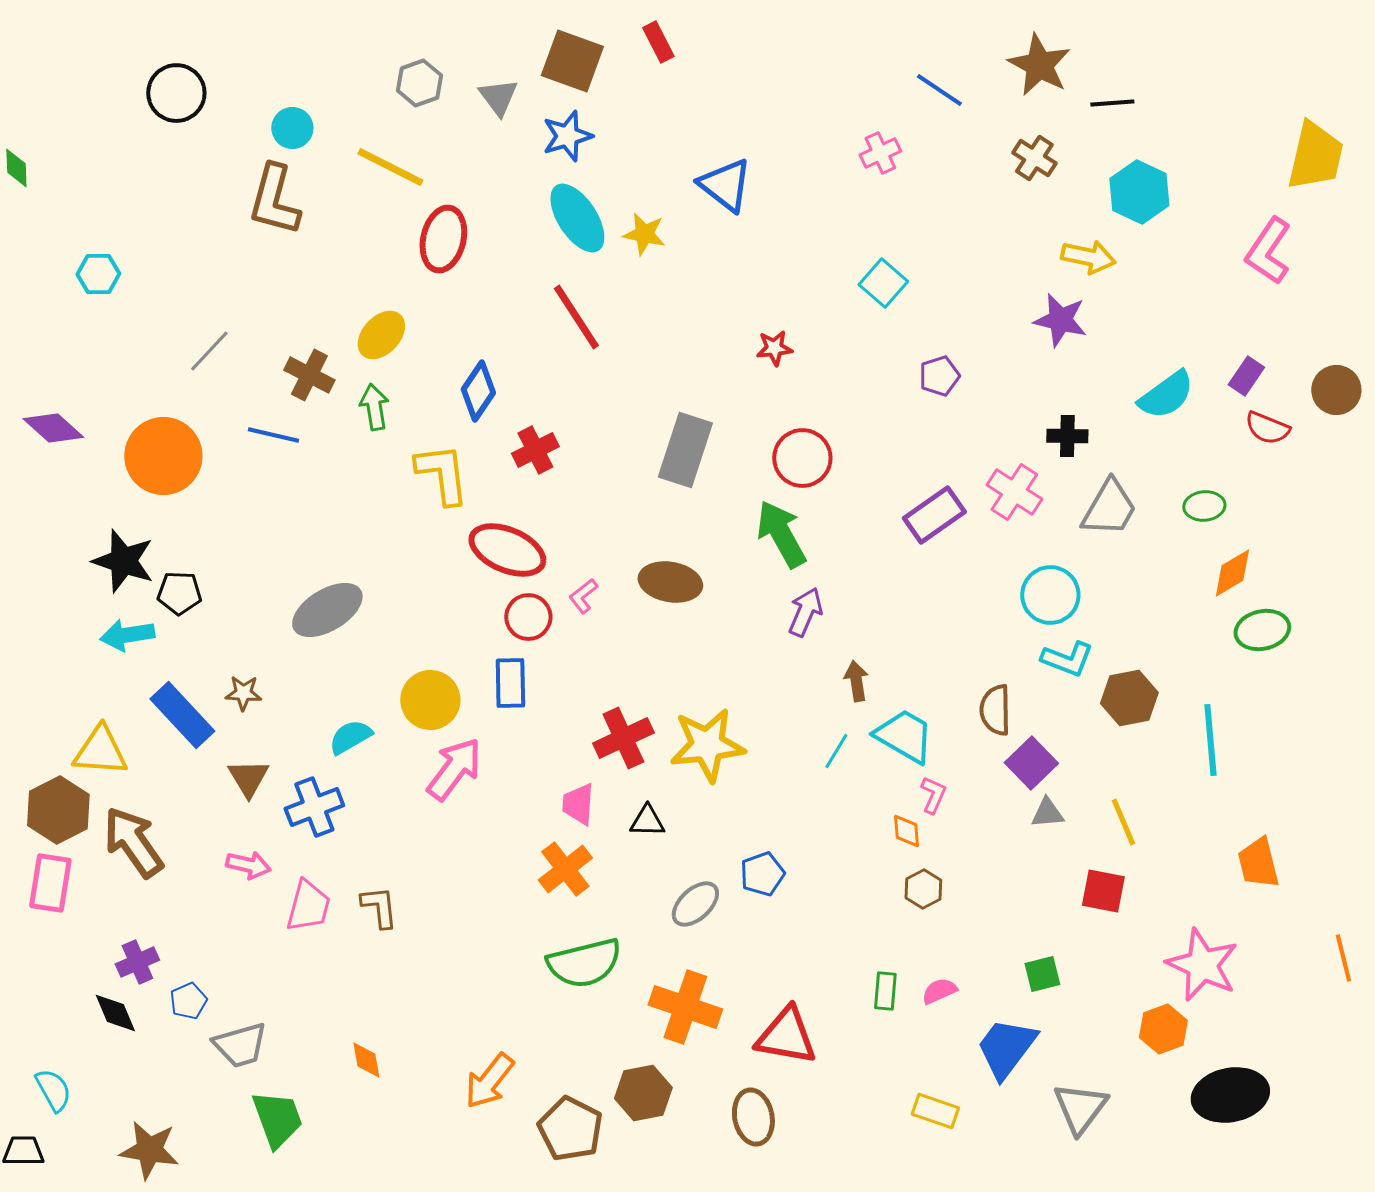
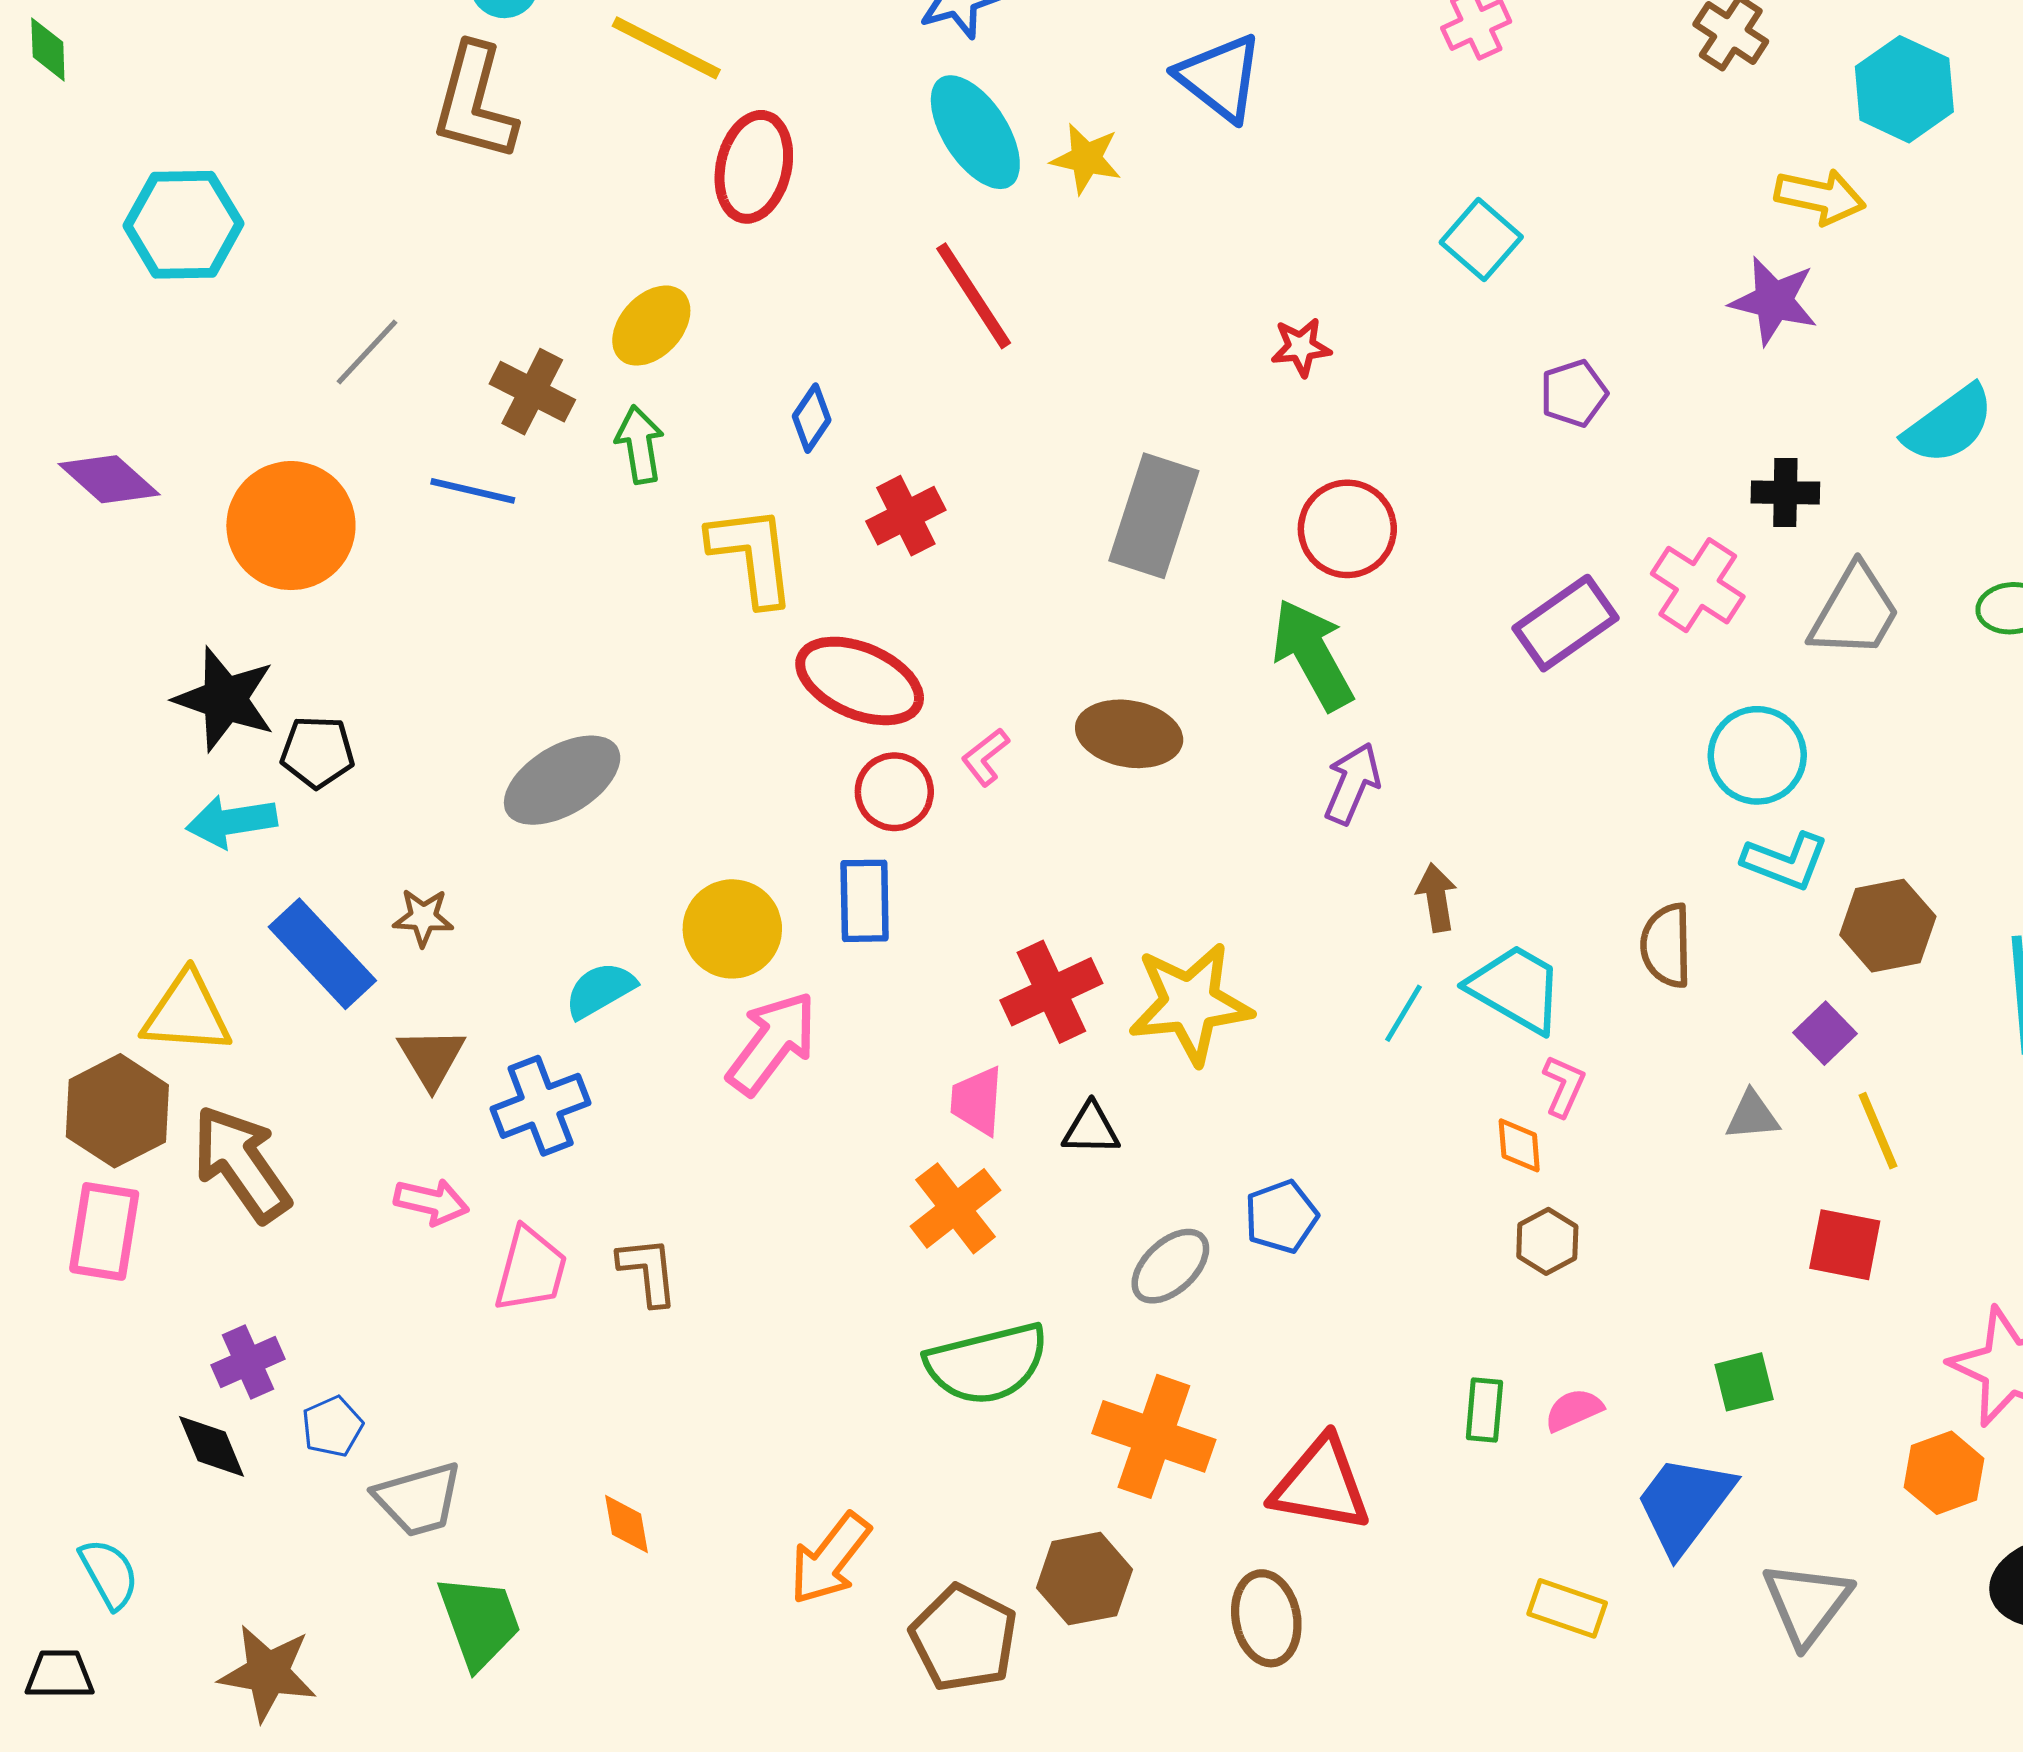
cyan hexagon: (98, 274) -> (183, 225), size x1.6
blue diamond: (478, 391) -> (812, 418), size x0.7
purple square: (1031, 763) -> (1825, 1033), moved, size x0.7

